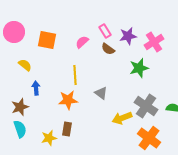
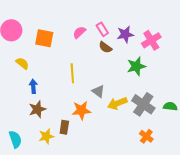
pink semicircle: (82, 42) -> (79, 32), moved
orange star: (68, 100) -> (81, 110), moved
brown star: (20, 107) -> (37, 109), moved
yellow arrow: (122, 118) -> (117, 103), moved
cyan semicircle: (20, 129) -> (15, 139), moved
orange cross: (149, 138) -> (146, 136), size x0.6

